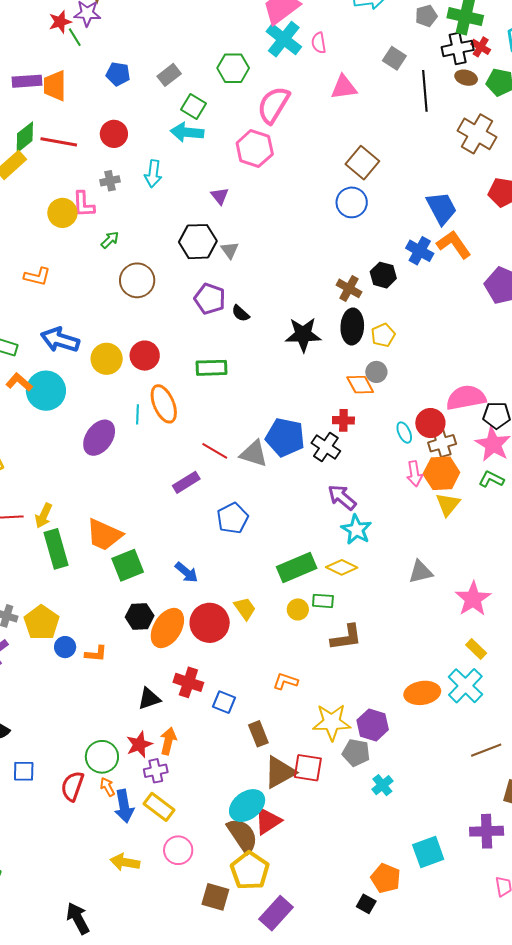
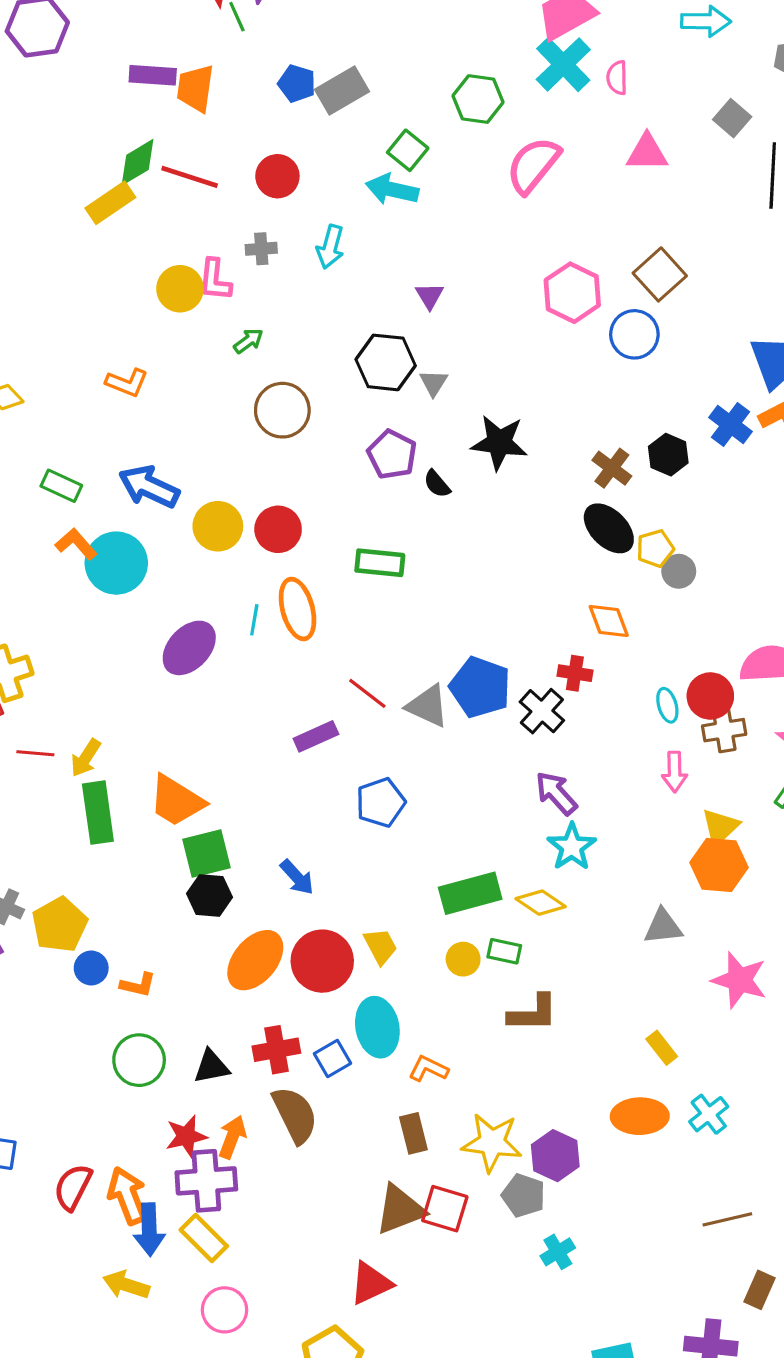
gray rectangle: (169, 75) -> (342, 90), moved, size x1.4
pink hexagon: (255, 149) -> (572, 293), moved
black ellipse: (352, 326) -> (609, 528), turned -56
black star: (303, 335) -> (499, 443), moved
gray circle: (376, 372) -> (679, 571), moved
orange hexagon: (441, 473) -> (719, 865), moved
pink star: (473, 599) -> (739, 980), turned -30
black hexagon: (140, 616) -> (210, 895), moved
yellow rectangle: (476, 649) -> (662, 1048), moved
red cross: (188, 682) -> (276, 1050), turned -36
cyan cross: (465, 686) -> (709, 1114), size x0.7
blue square: (224, 702) -> (333, 1058), moved, turned 30
brown rectangle: (258, 734) -> (413, 1133), moved
green circle: (102, 757) -> (139, 1060), moved
purple cross: (156, 771) -> (206, 1181), size x1.6
orange arrow: (107, 787) -> (127, 1196), size x1.8
cyan ellipse: (247, 806) -> (377, 1027), moved, turned -72
brown semicircle: (242, 835) -> (295, 1115), moved
yellow arrow: (125, 862) -> (126, 1285), moved

